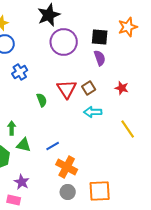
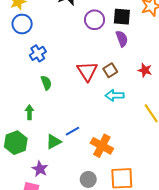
purple circle: (64, 42) -> (95, 20), moved, size x0.7
green semicircle: (42, 100) -> (46, 83), moved
green triangle: (24, 145) -> (54, 142), moved, turned -42
orange cross: (67, 167) -> (102, 146), moved

